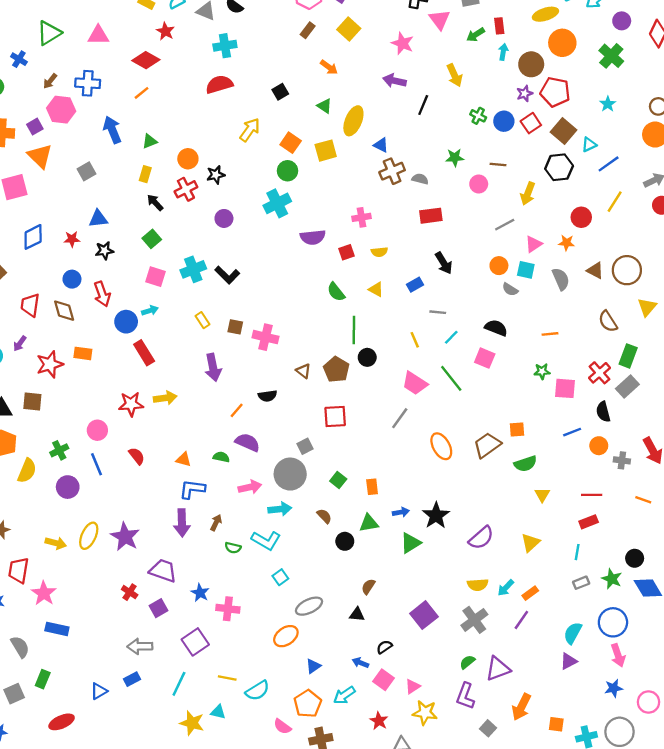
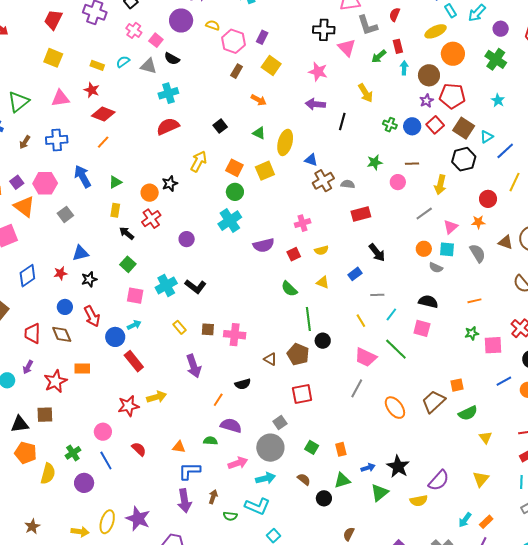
red star: (165, 31) -> (92, 90), moved
pink hexagon: (61, 110) -> (45, 183), moved
black star: (216, 175) -> (170, 184), moved
yellow semicircle: (478, 585) -> (419, 501), moved

